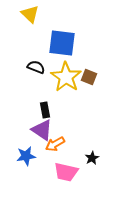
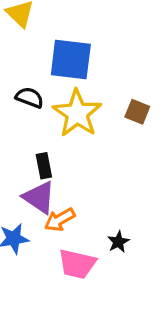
brown square: (89, 77) -> (137, 112), moved

